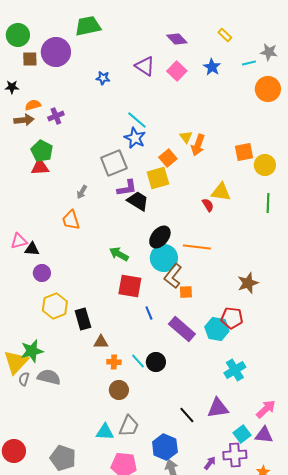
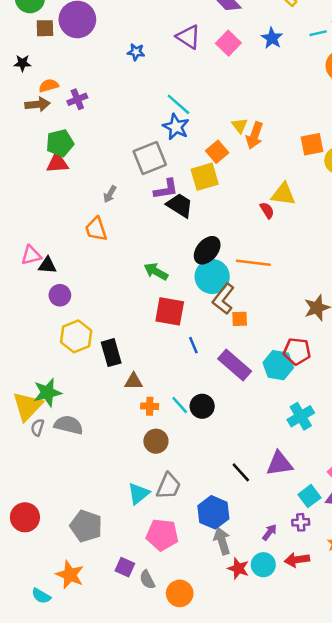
green pentagon: (42, 151) -> (60, 143), turned 30
cyan triangle: (105, 432) -> (139, 494), turned -42
purple cross: (235, 455) -> (301, 522), size x0.6

